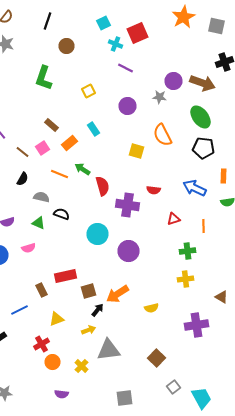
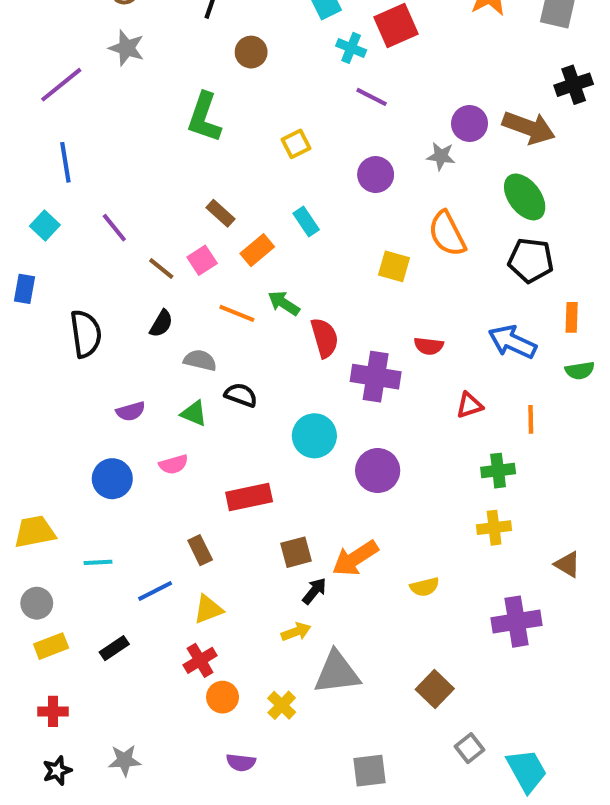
red rectangle: (66, 276) -> (249, 497), moved
yellow triangle: (56, 319) -> (208, 609), moved

